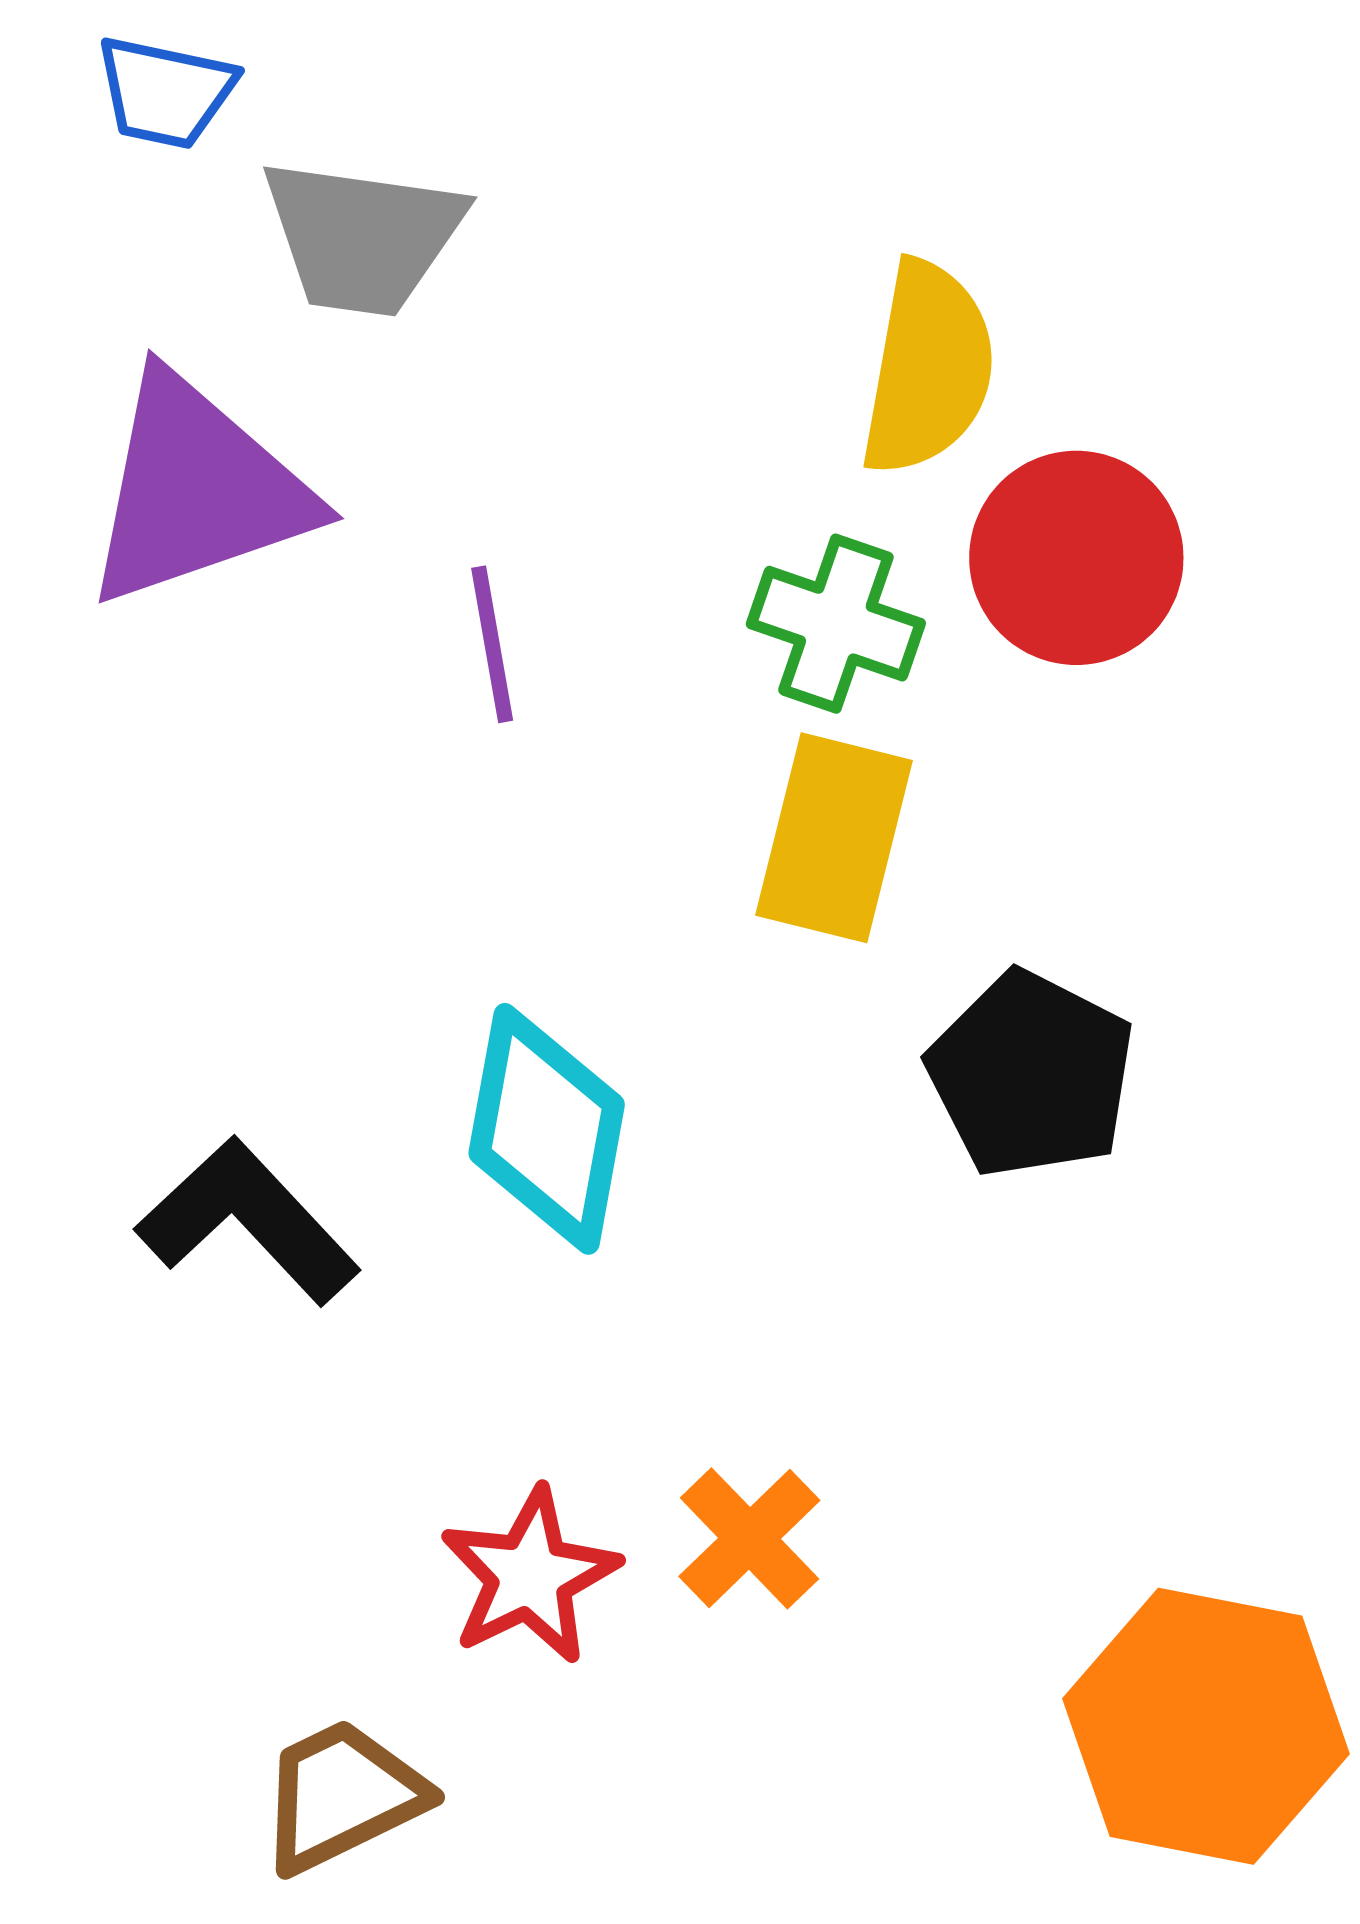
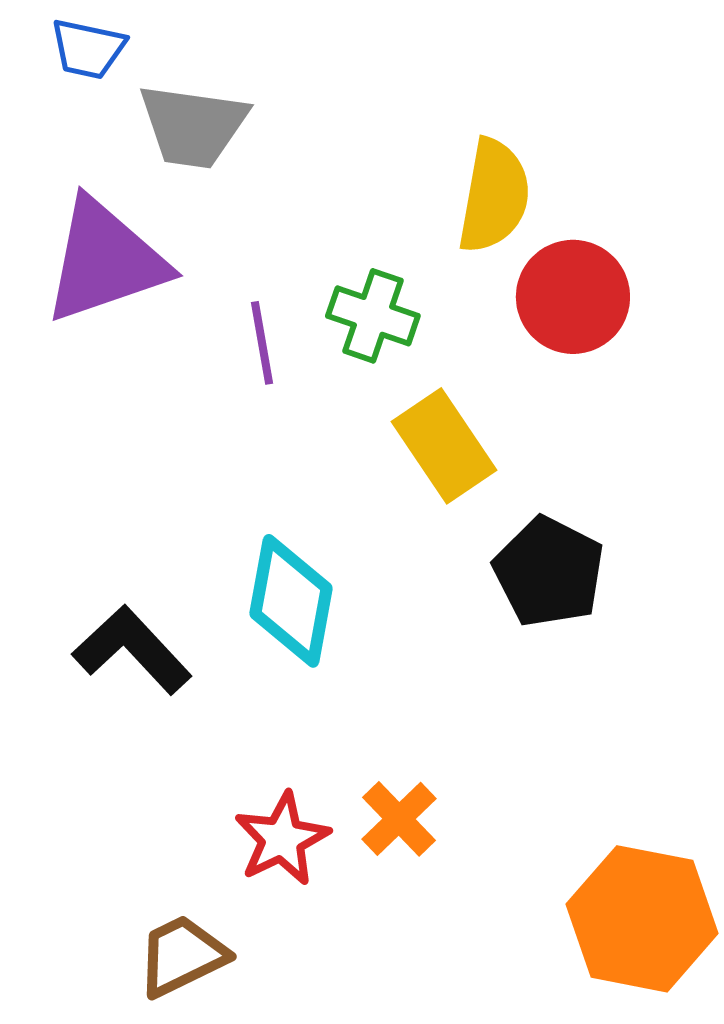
green cross: (836, 624) -> (373, 316), moved
yellow rectangle: (834, 838) -> (444, 446), turned -48

